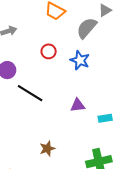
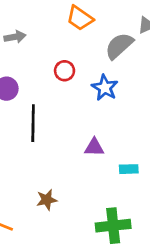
black line: (30, 93) -> (33, 123), turned 52

